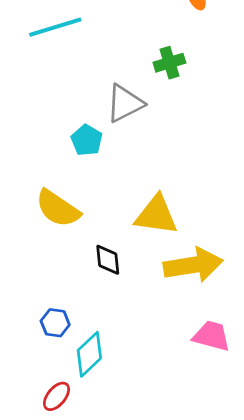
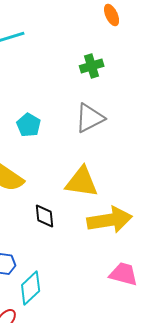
gray triangle: (125, 103) -> (90, 118), moved

